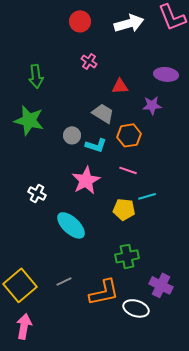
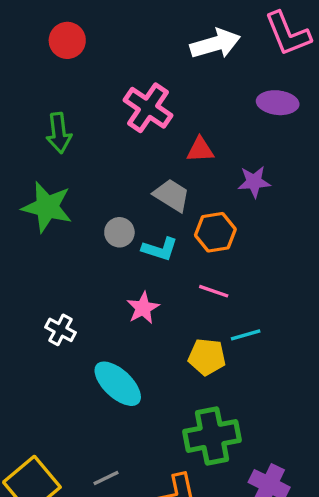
red circle: (80, 21) -> (67, 40), moved
pink cross: (89, 61) -> (148, 108), size x1.8
purple ellipse: (166, 74) -> (278, 103), moved
pink star: (86, 180) -> (143, 308), size x0.7
green cross: (127, 256) -> (212, 436), size x1.4

